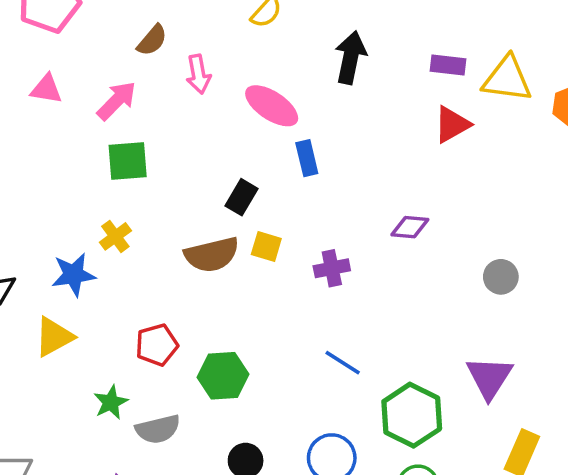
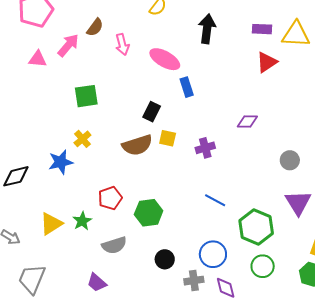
pink arrow: (117, 101) -> (68, 45), moved
gray circle: (501, 277) -> (290, 160), moved
yellow triangle: (54, 337) -> (51, 224), moved
green star: (111, 402) -> (82, 221), moved

